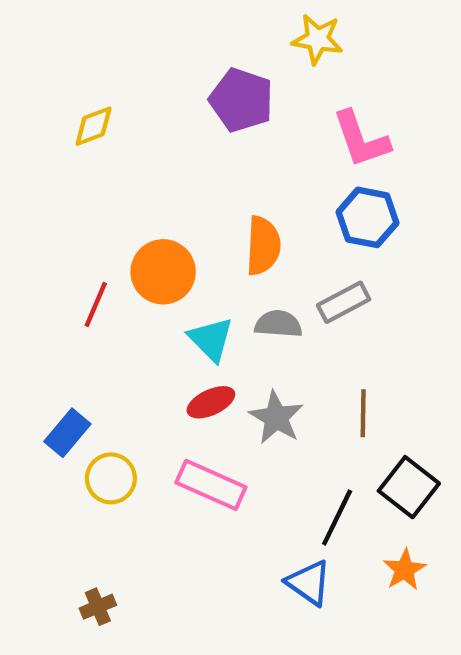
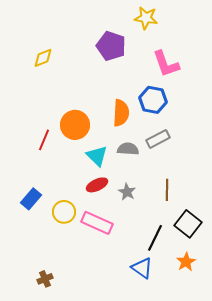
blue hexagon: (367, 217) -> (153, 100), moved
gray star: (276, 418) -> (127, 192), size x0.7
yellow circle: (111, 478) -> (64, 212), moved

